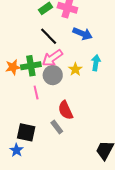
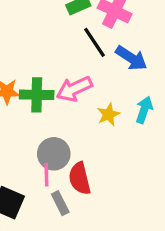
black line: (49, 36) -> (94, 42), moved
gray circle: (53, 75) -> (54, 154), moved
pink line: (36, 92) -> (46, 175), moved

